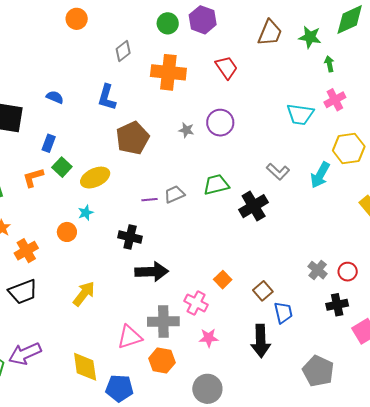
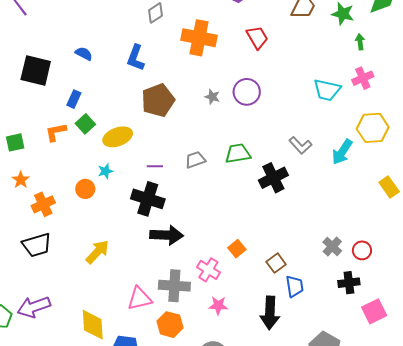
purple line: (149, 200) -> (155, 166), moved
black cross: (130, 237) -> (148, 199), size x1.4

